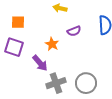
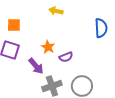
purple semicircle: (74, 31) -> (66, 57), moved

